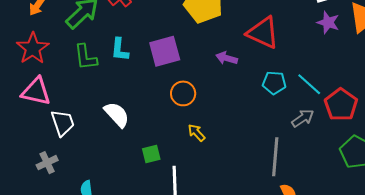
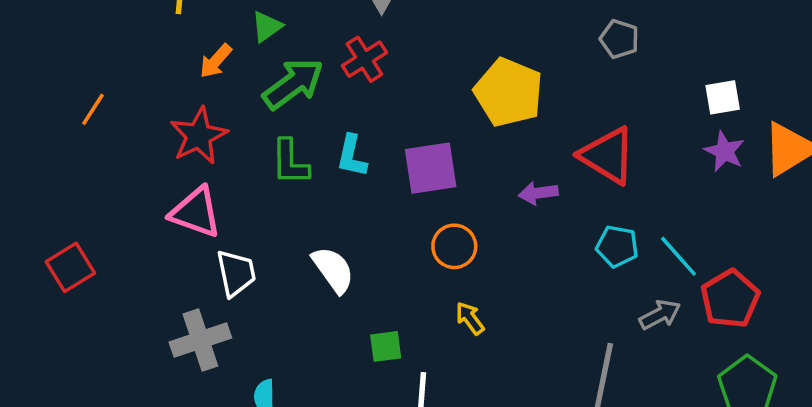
purple arrow: (227, 58) -> (538, 193), turned -30
gray cross: (47, 163) -> (200, 340), size x1.5

